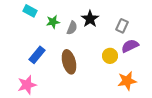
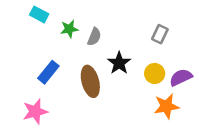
black star: (90, 19) -> (119, 63), moved
purple semicircle: (130, 46) -> (181, 77), moved
yellow circle: (110, 56) -> (155, 73), moved

